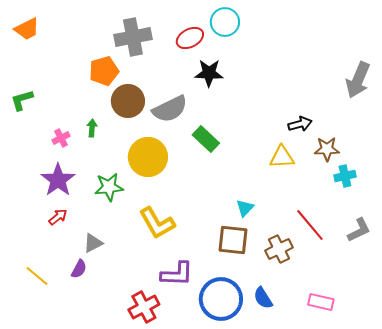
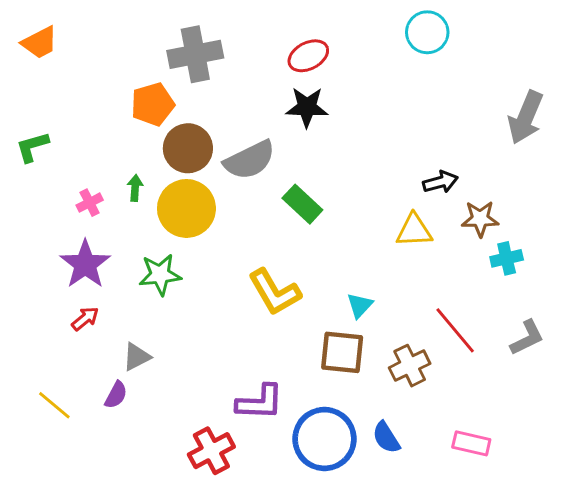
cyan circle: (225, 22) -> (427, 32), moved
red ellipse: (190, 38) -> (308, 56), moved
yellow circle: (148, 157) -> (186, 208), moved
yellow L-shape: (157, 223) -> (275, 292), moved

